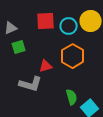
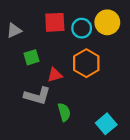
green square: (19, 47) -> (31, 57), moved
green semicircle: (72, 97) -> (64, 112), moved

